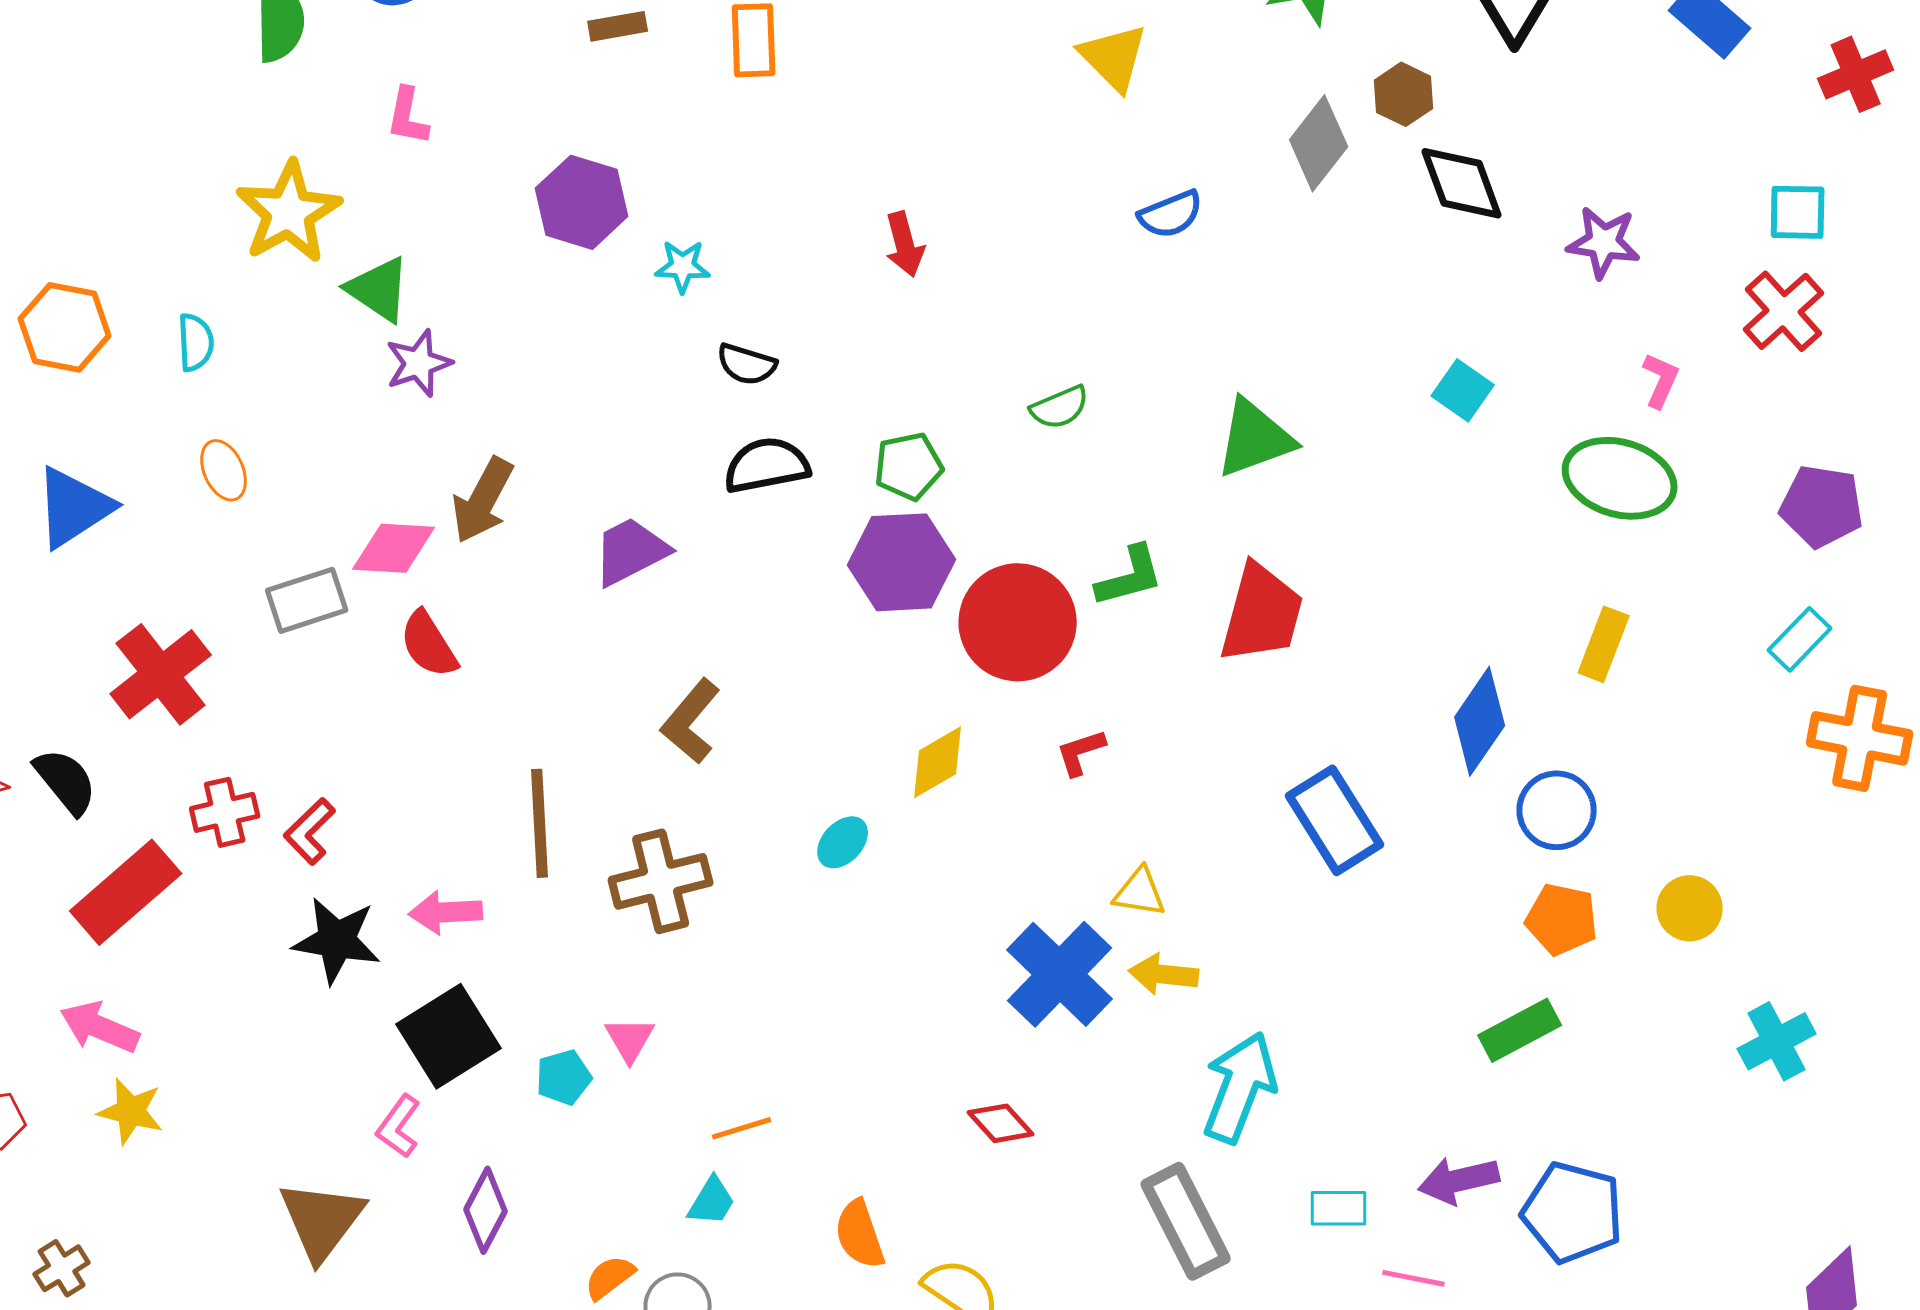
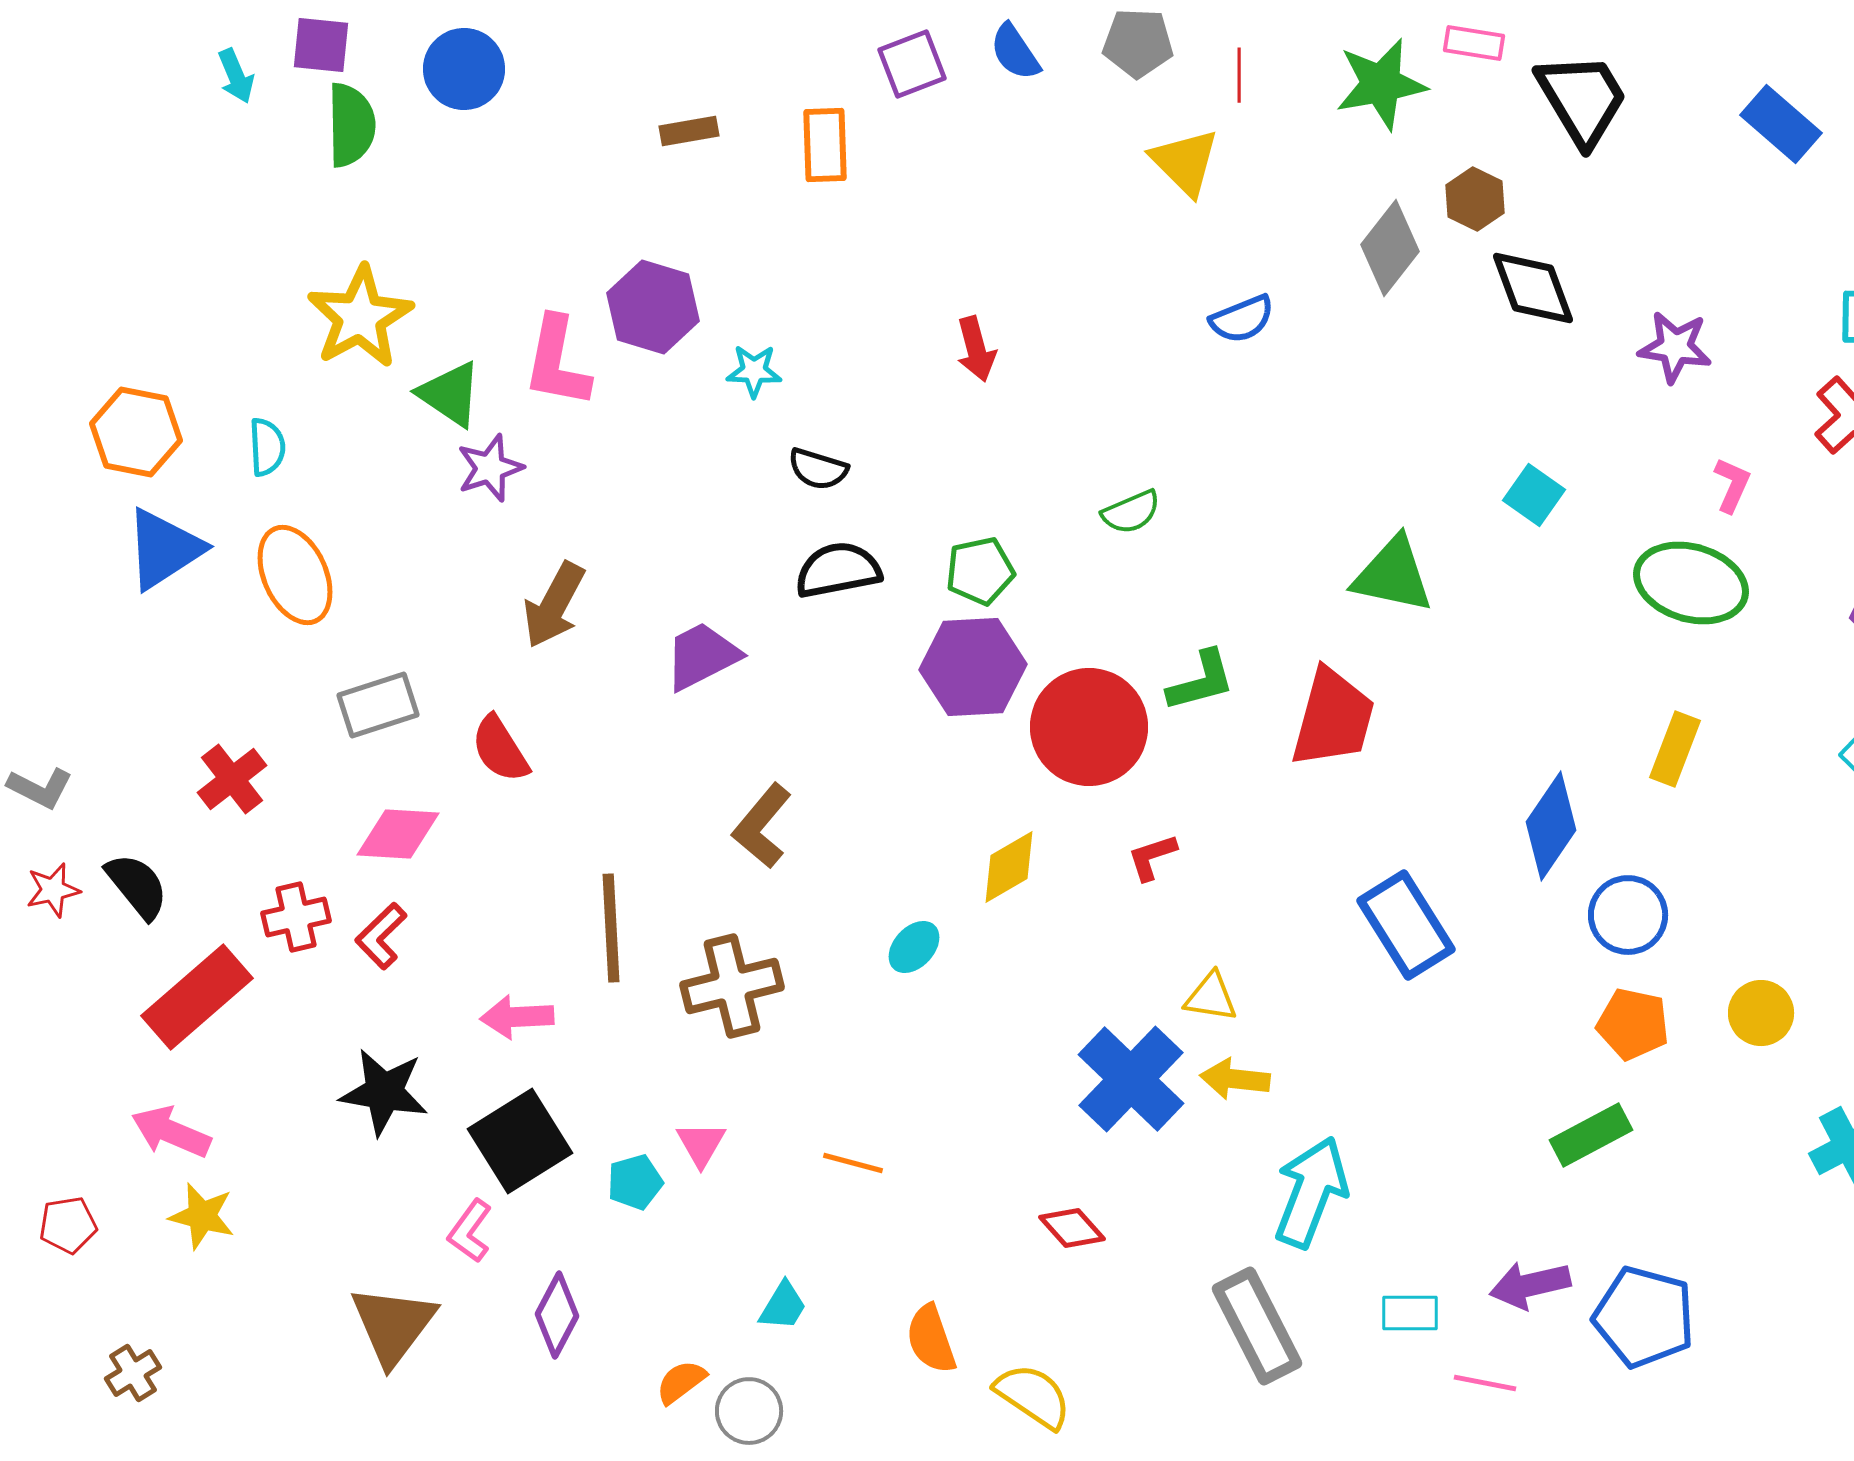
pink L-shape: (408, 116) -> (557, 362), moved, size x1.6
green triangle: (1255, 438) -> (1393, 575), moved, turned 32
orange ellipse: (224, 470) -> (295, 575), size x1.6
blue triangle: (74, 507) -> (164, 549), moved
pink diamond: (394, 548) -> (398, 834), moved
red cross: (161, 674) -> (232, 779), size x0.7
black star: (337, 940) -> (384, 1092), moved
orange line: (742, 1128) -> (853, 1163), moved, turned 32

